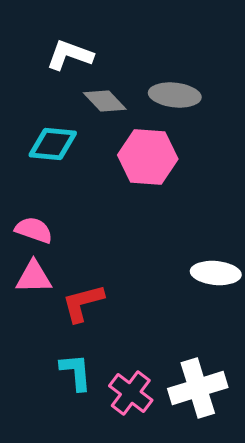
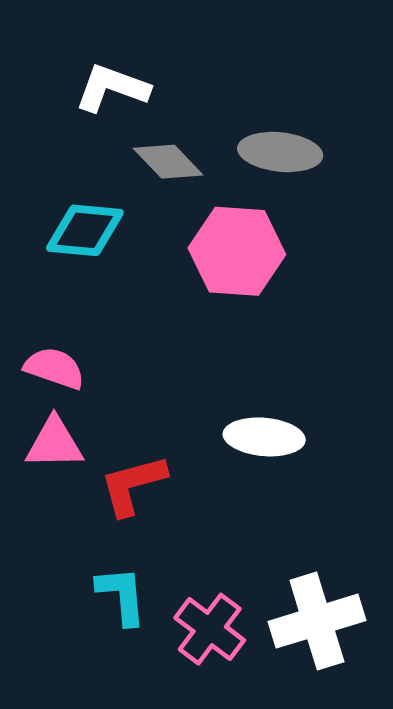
white ellipse: (216, 273) -> (264, 437), moved

